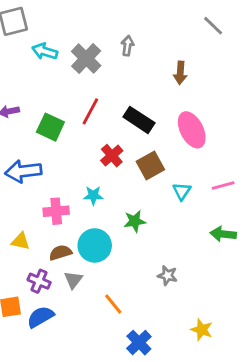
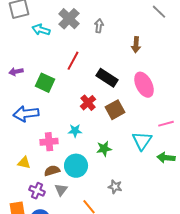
gray cross: (86, 59) -> (69, 19), moved
red line: (90, 111) -> (73, 61), moved
cyan triangle: (182, 191) -> (142, 141), moved, size x1.5
gray star: (167, 275) -> (115, 187), moved

